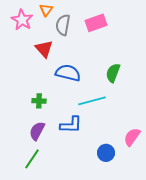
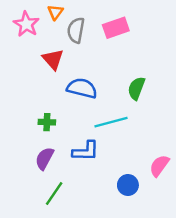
green line: (32, 159) -> (54, 193), moved

